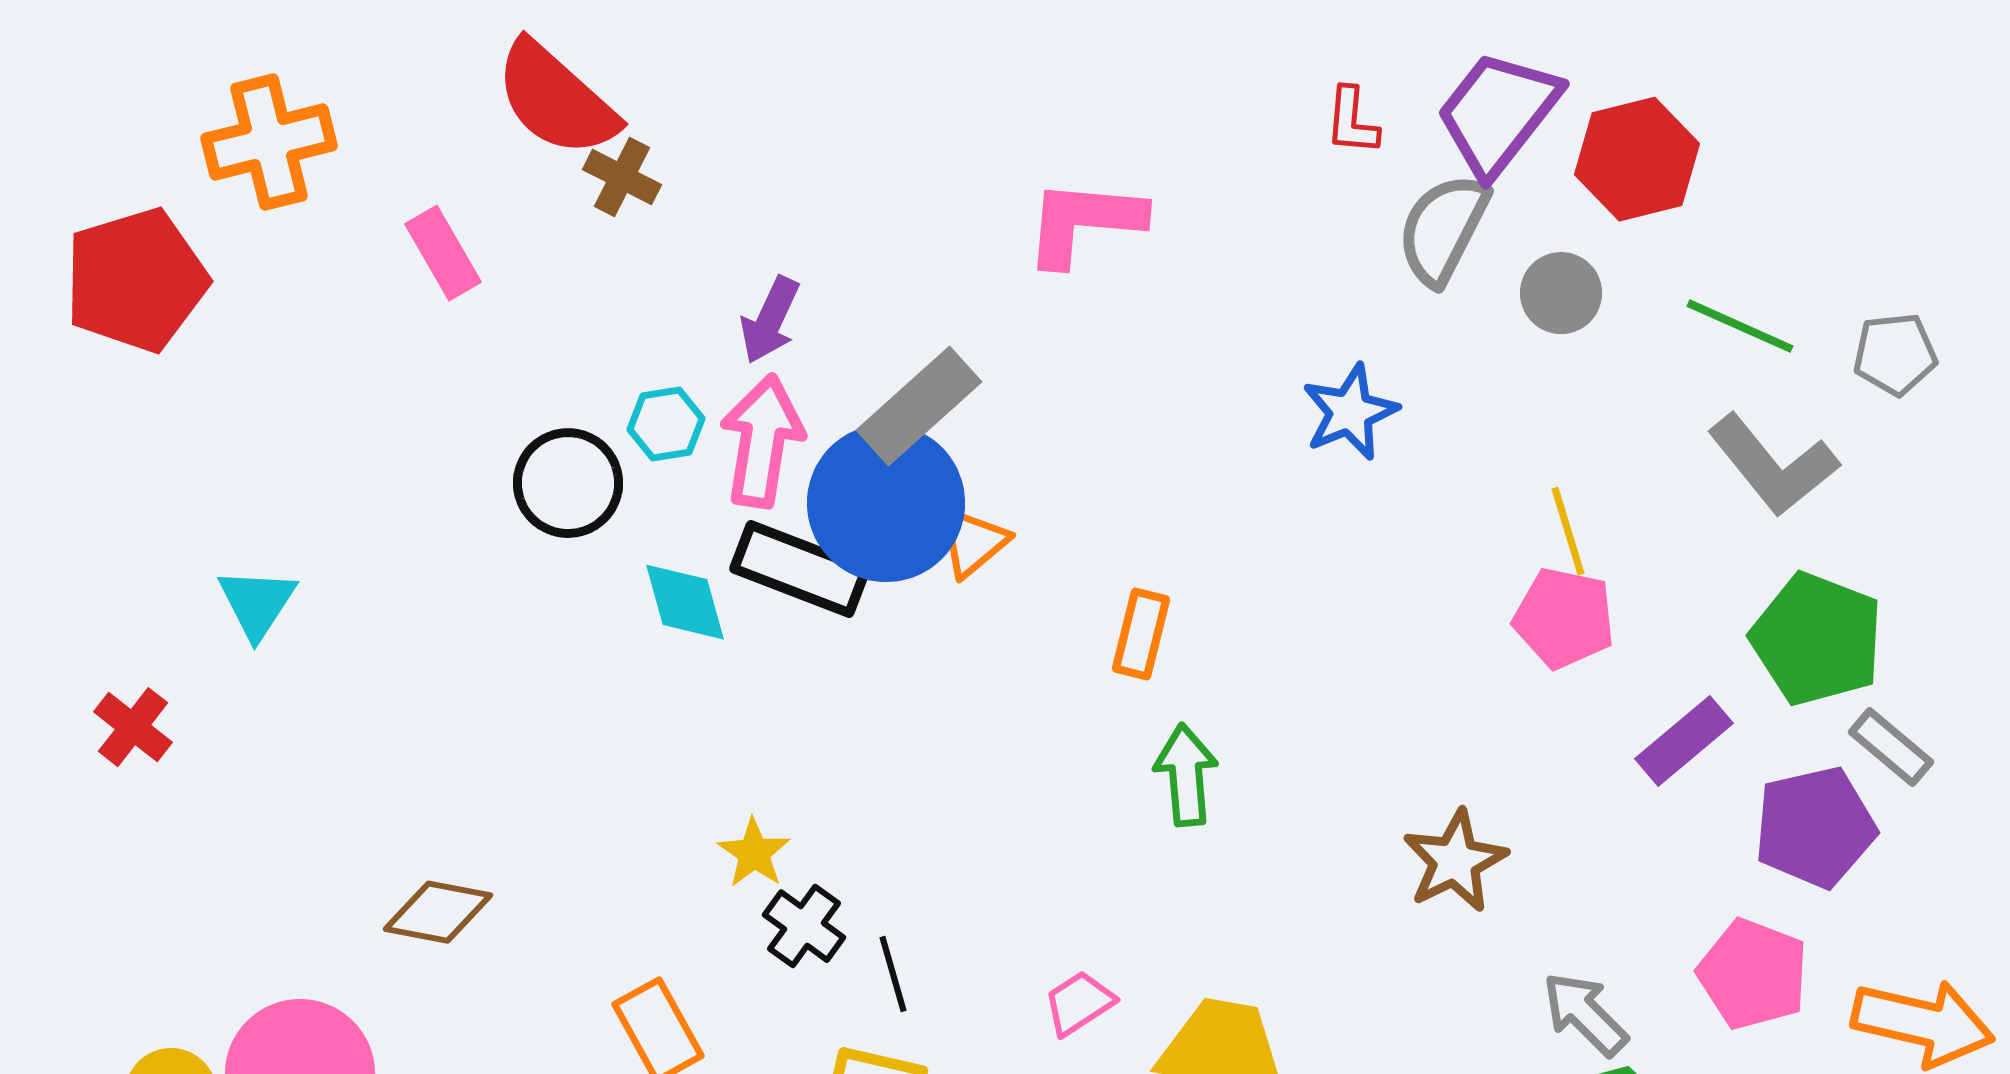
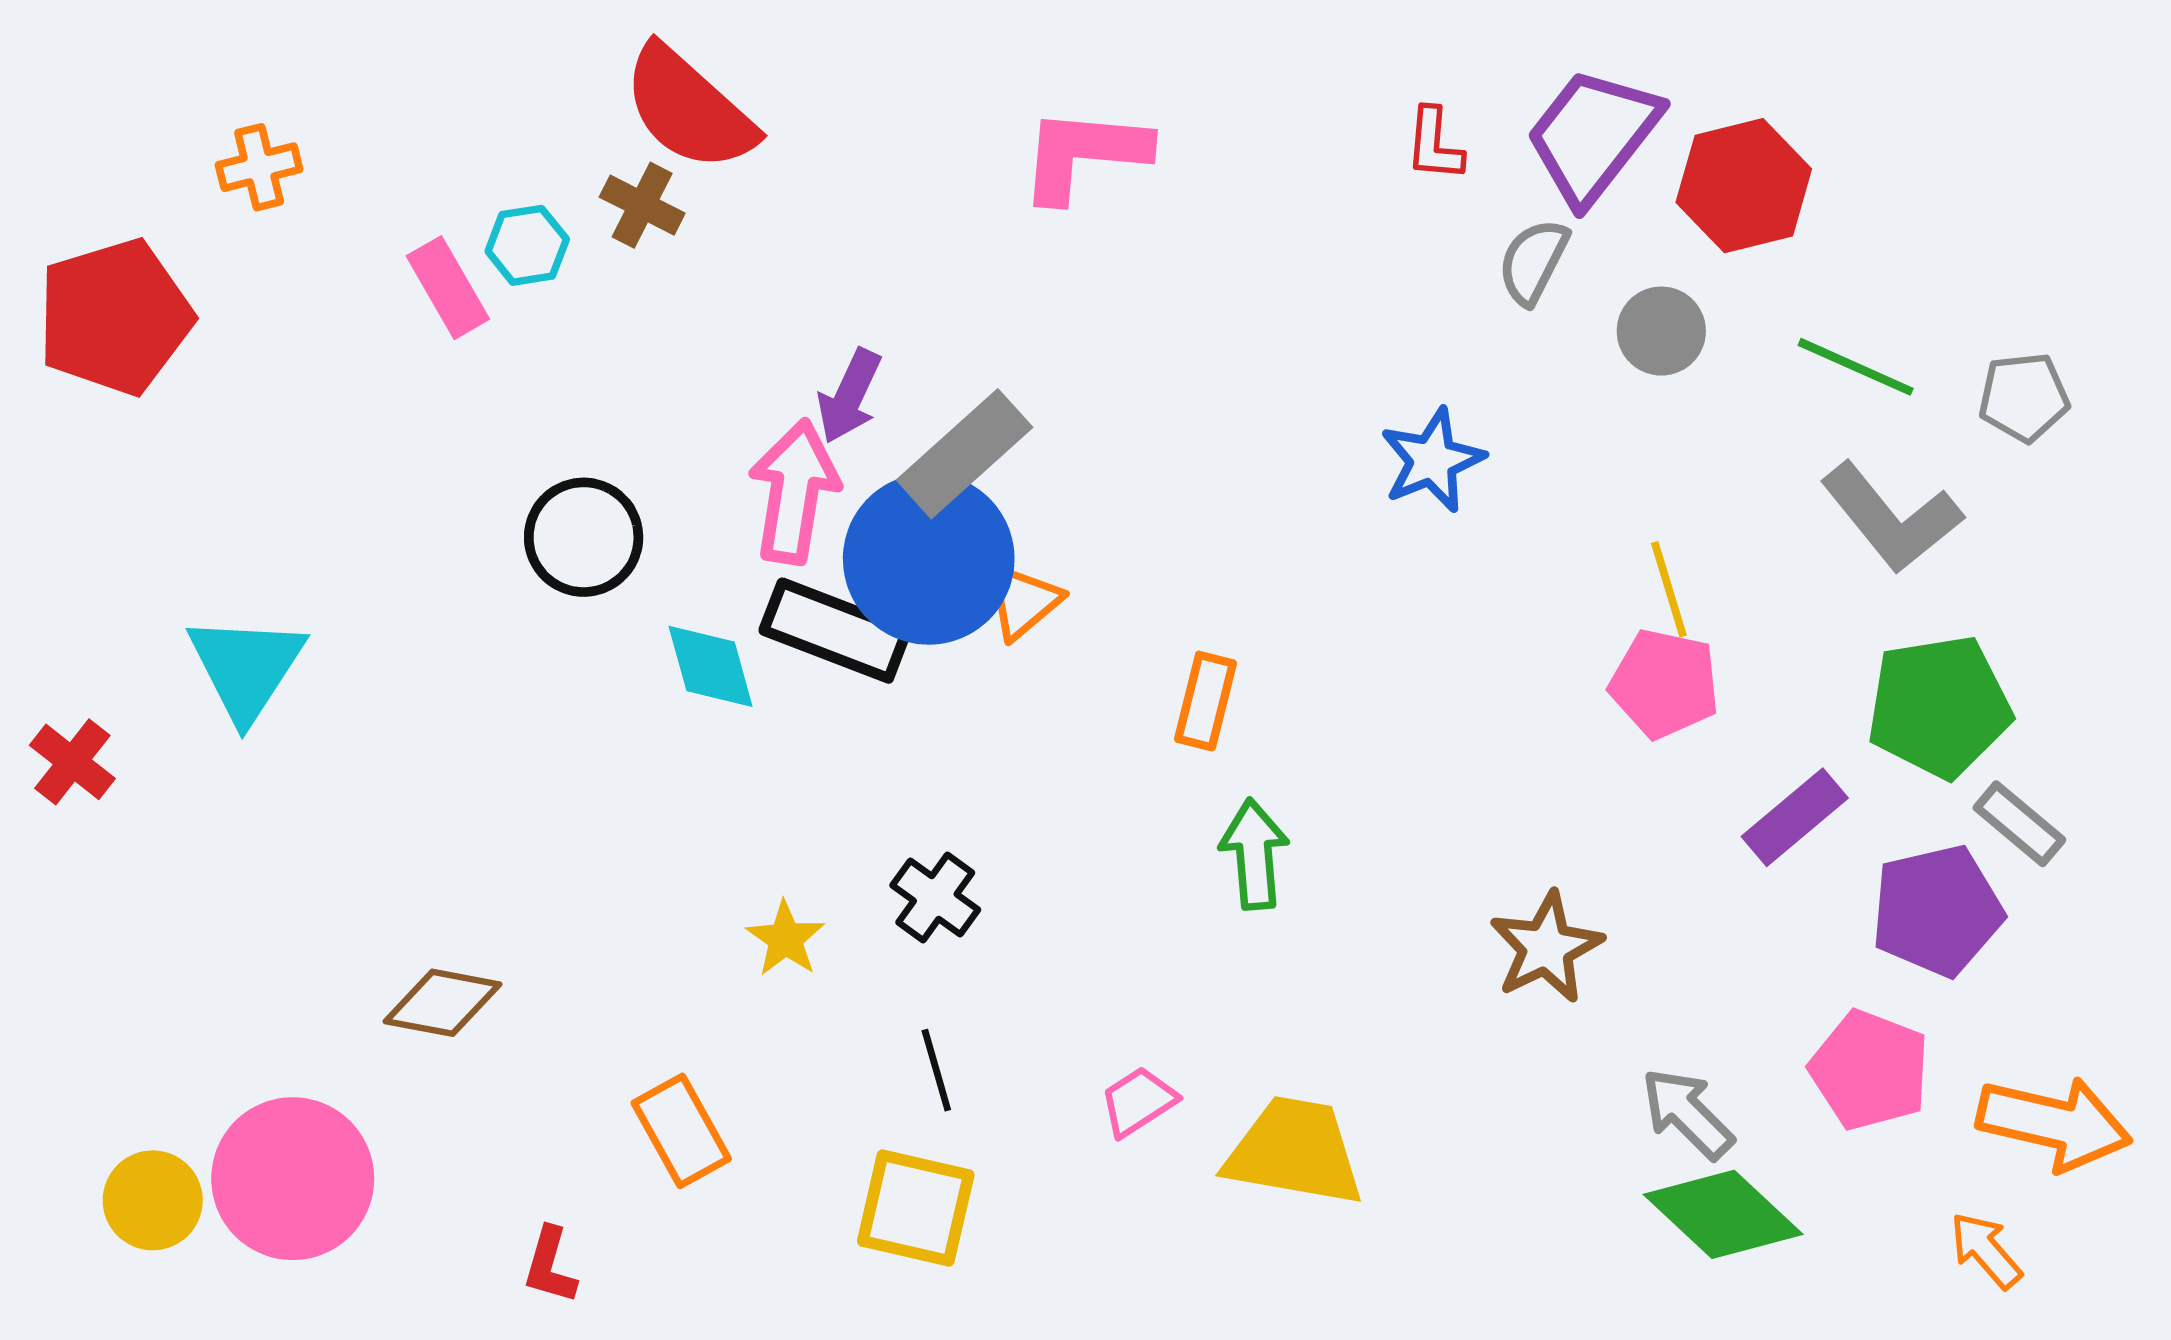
red semicircle: (556, 99) -> (689, 109), moved
orange cross: (269, 142) -> (259, 167), size x0.6
pink L-shape: (1084, 222) -> (1084, 154), moved
gray semicircle: (1443, 229) -> (1533, 262), size x0.7
purple arrow: (770, 320) -> (849, 396), moved
cyan hexagon: (666, 424) -> (527, 245), moved
cyan triangle: (257, 603) -> (246, 667), size x1.4
green pentagon: (1817, 639) -> (1939, 707), turned -30
red cross: (133, 727) -> (72, 762), moved
black cross: (804, 926) -> (935, 898), moved

